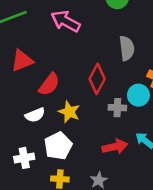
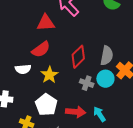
gray semicircle: (127, 48) -> (107, 56), moved
red triangle: (22, 61) -> (46, 23), moved
white pentagon: (58, 146) -> (46, 105), moved, turned -30

